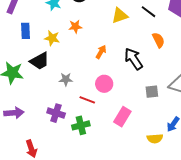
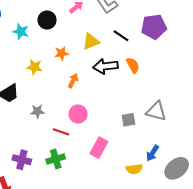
orange star: (75, 27) -> (61, 53), moved
yellow star: (52, 38) -> (34, 67), moved
black arrow: (134, 59) -> (105, 66), moved, turned -60
purple cross: (56, 113) -> (22, 160), moved

